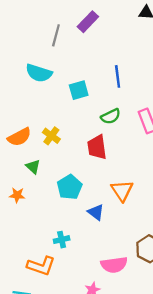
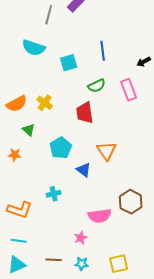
orange L-shape: (41, 266) -> (20, 210), moved

